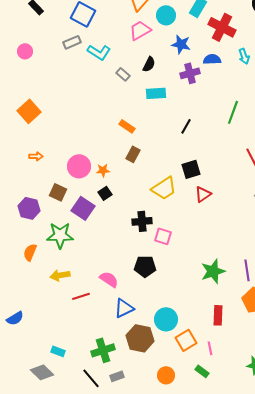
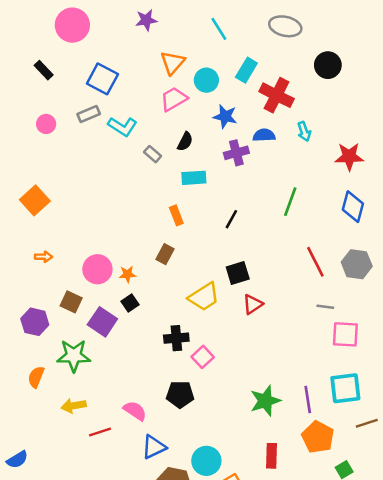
pink circle: (25, 51) -> (46, 124), moved
orange rectangle: (127, 126) -> (176, 215), moved, turned 35
pink square: (163, 236) -> (203, 357), turned 30

